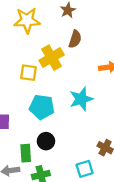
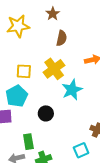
yellow cross: (52, 58) -> (54, 69), moved
cyan pentagon: (42, 107) -> (17, 96), moved, turned -30
black circle: (46, 141) -> (46, 113), moved

